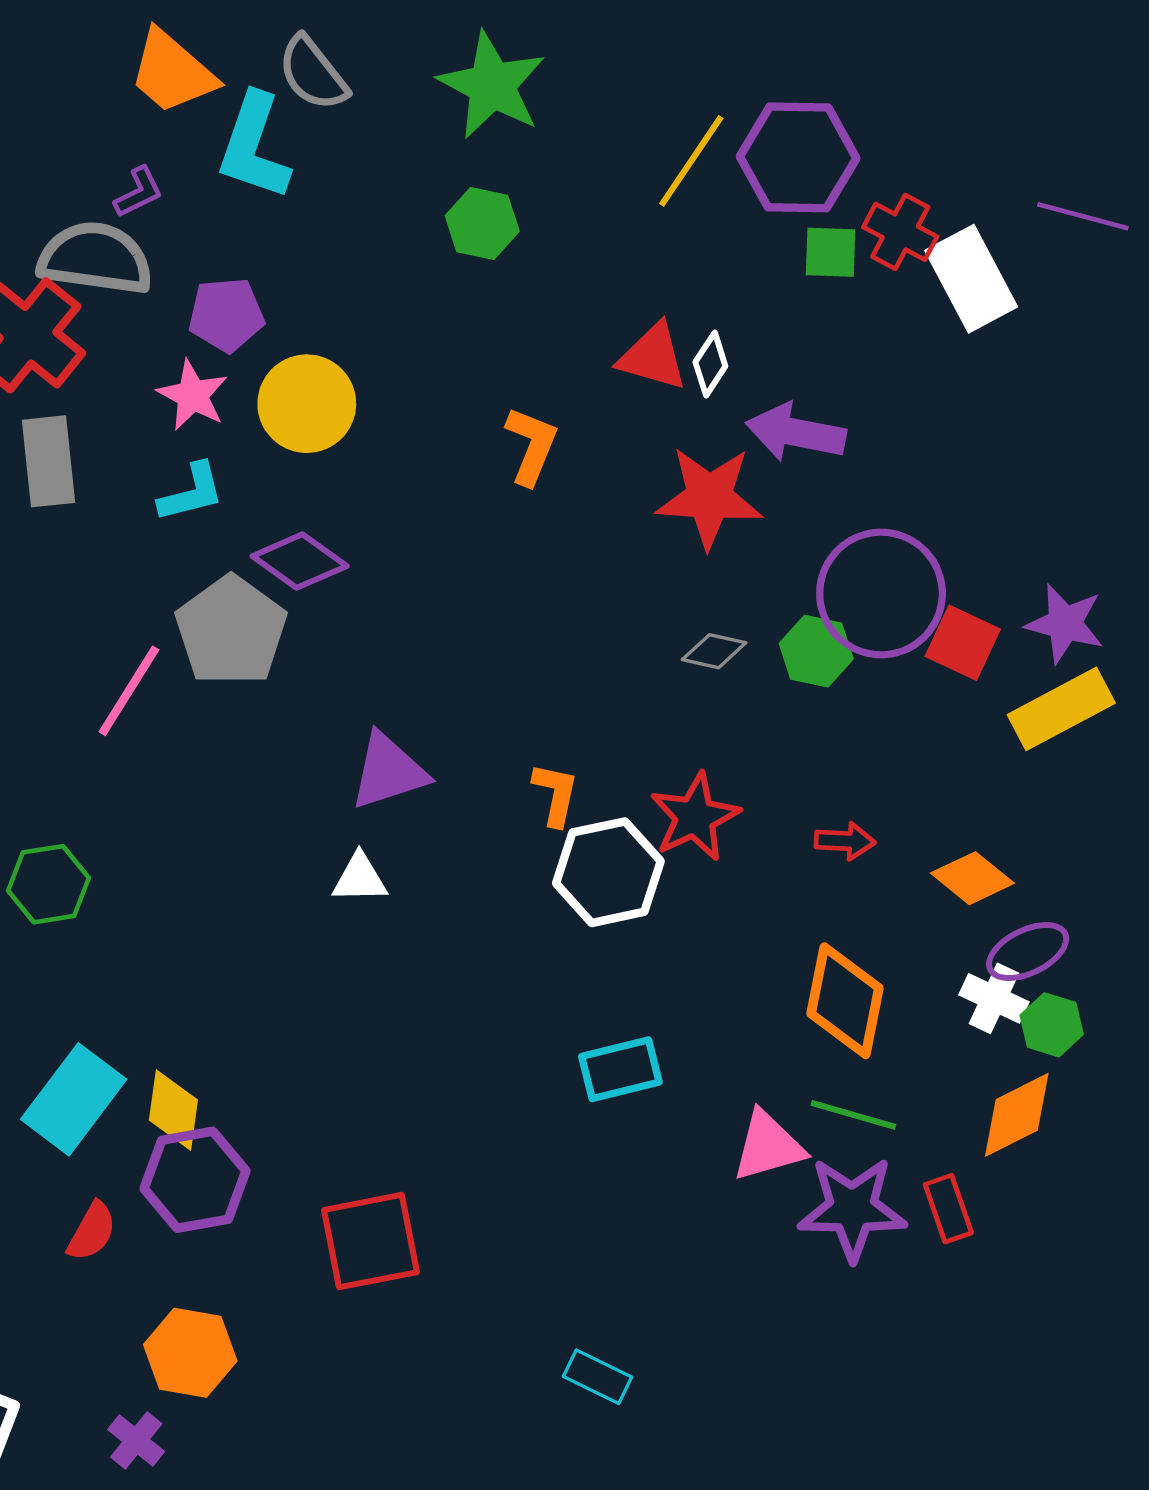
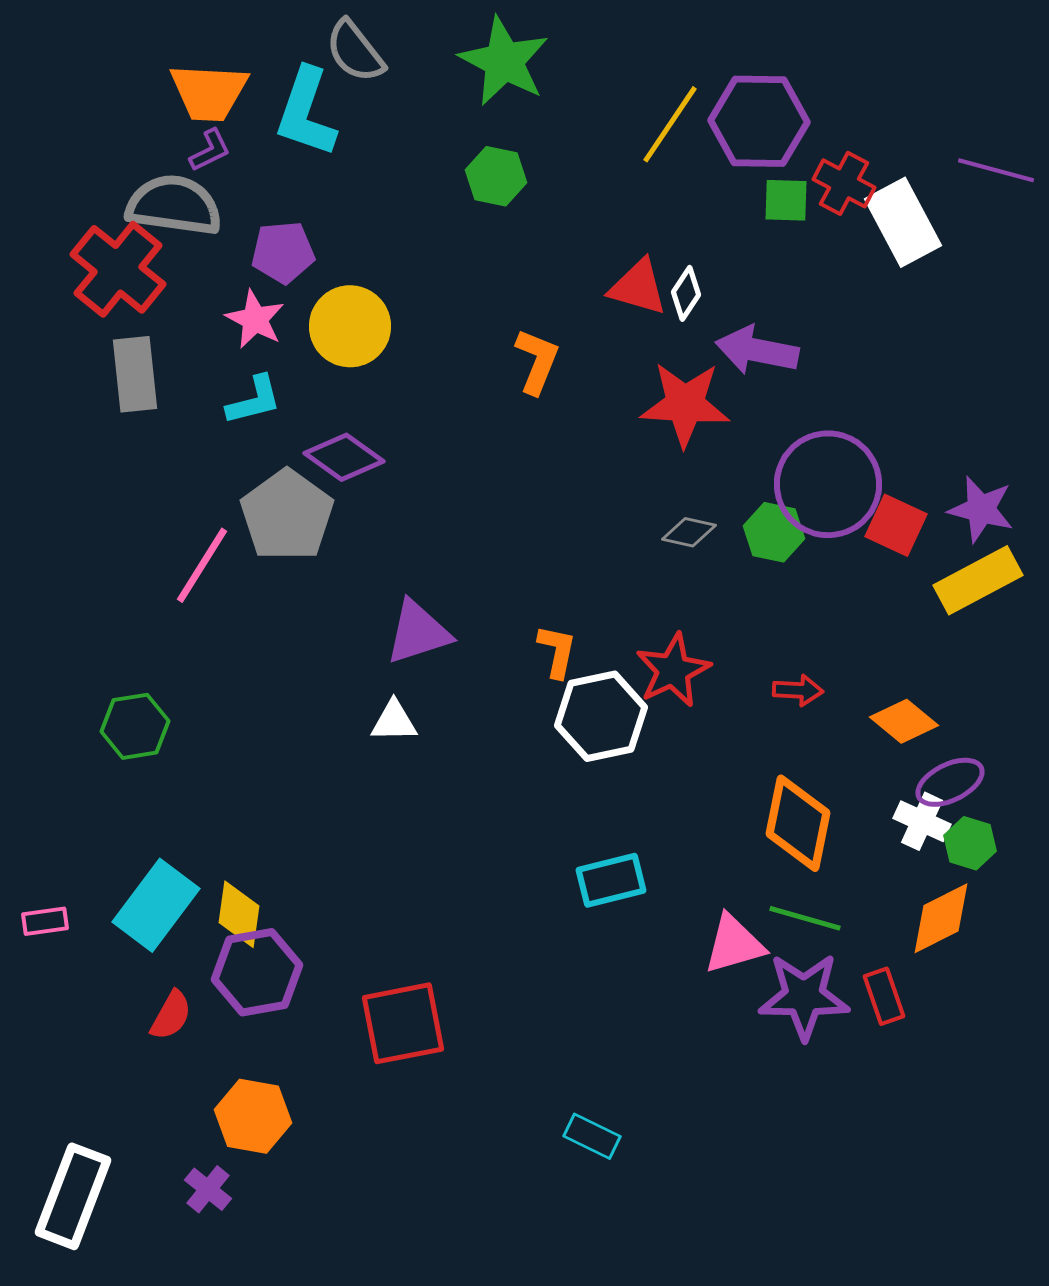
orange trapezoid: (172, 72) -> (209, 92), moved, turned -38

